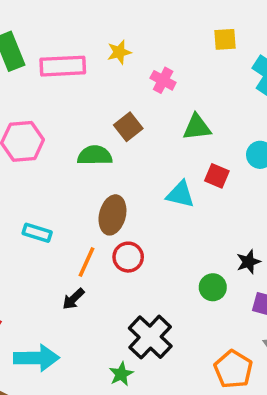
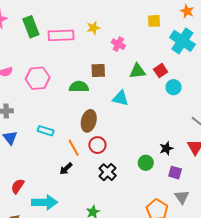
brown square: (128, 127) -> (98, 70), turned 35
red square: (217, 176) -> (161, 71), moved, turned 32
cyan triangle: (180, 194) -> (120, 98), moved
orange line: (86, 262) -> (74, 148), turned -54
black cross: (150, 337) -> (108, 172), moved, size x0.7

